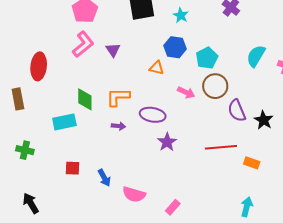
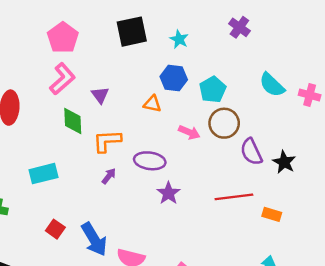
purple triangle: (113, 50) -> (100, 95), moved
cyan semicircle: (256, 56) -> (272, 85), turned -75
green diamond: (85, 99) -> (73, 121), moved
purple arrow: (118, 126) -> (109, 176), turned -56
red square: (72, 168) -> (55, 229), turned 35
blue arrow: (104, 178) -> (94, 239), size x1.6

